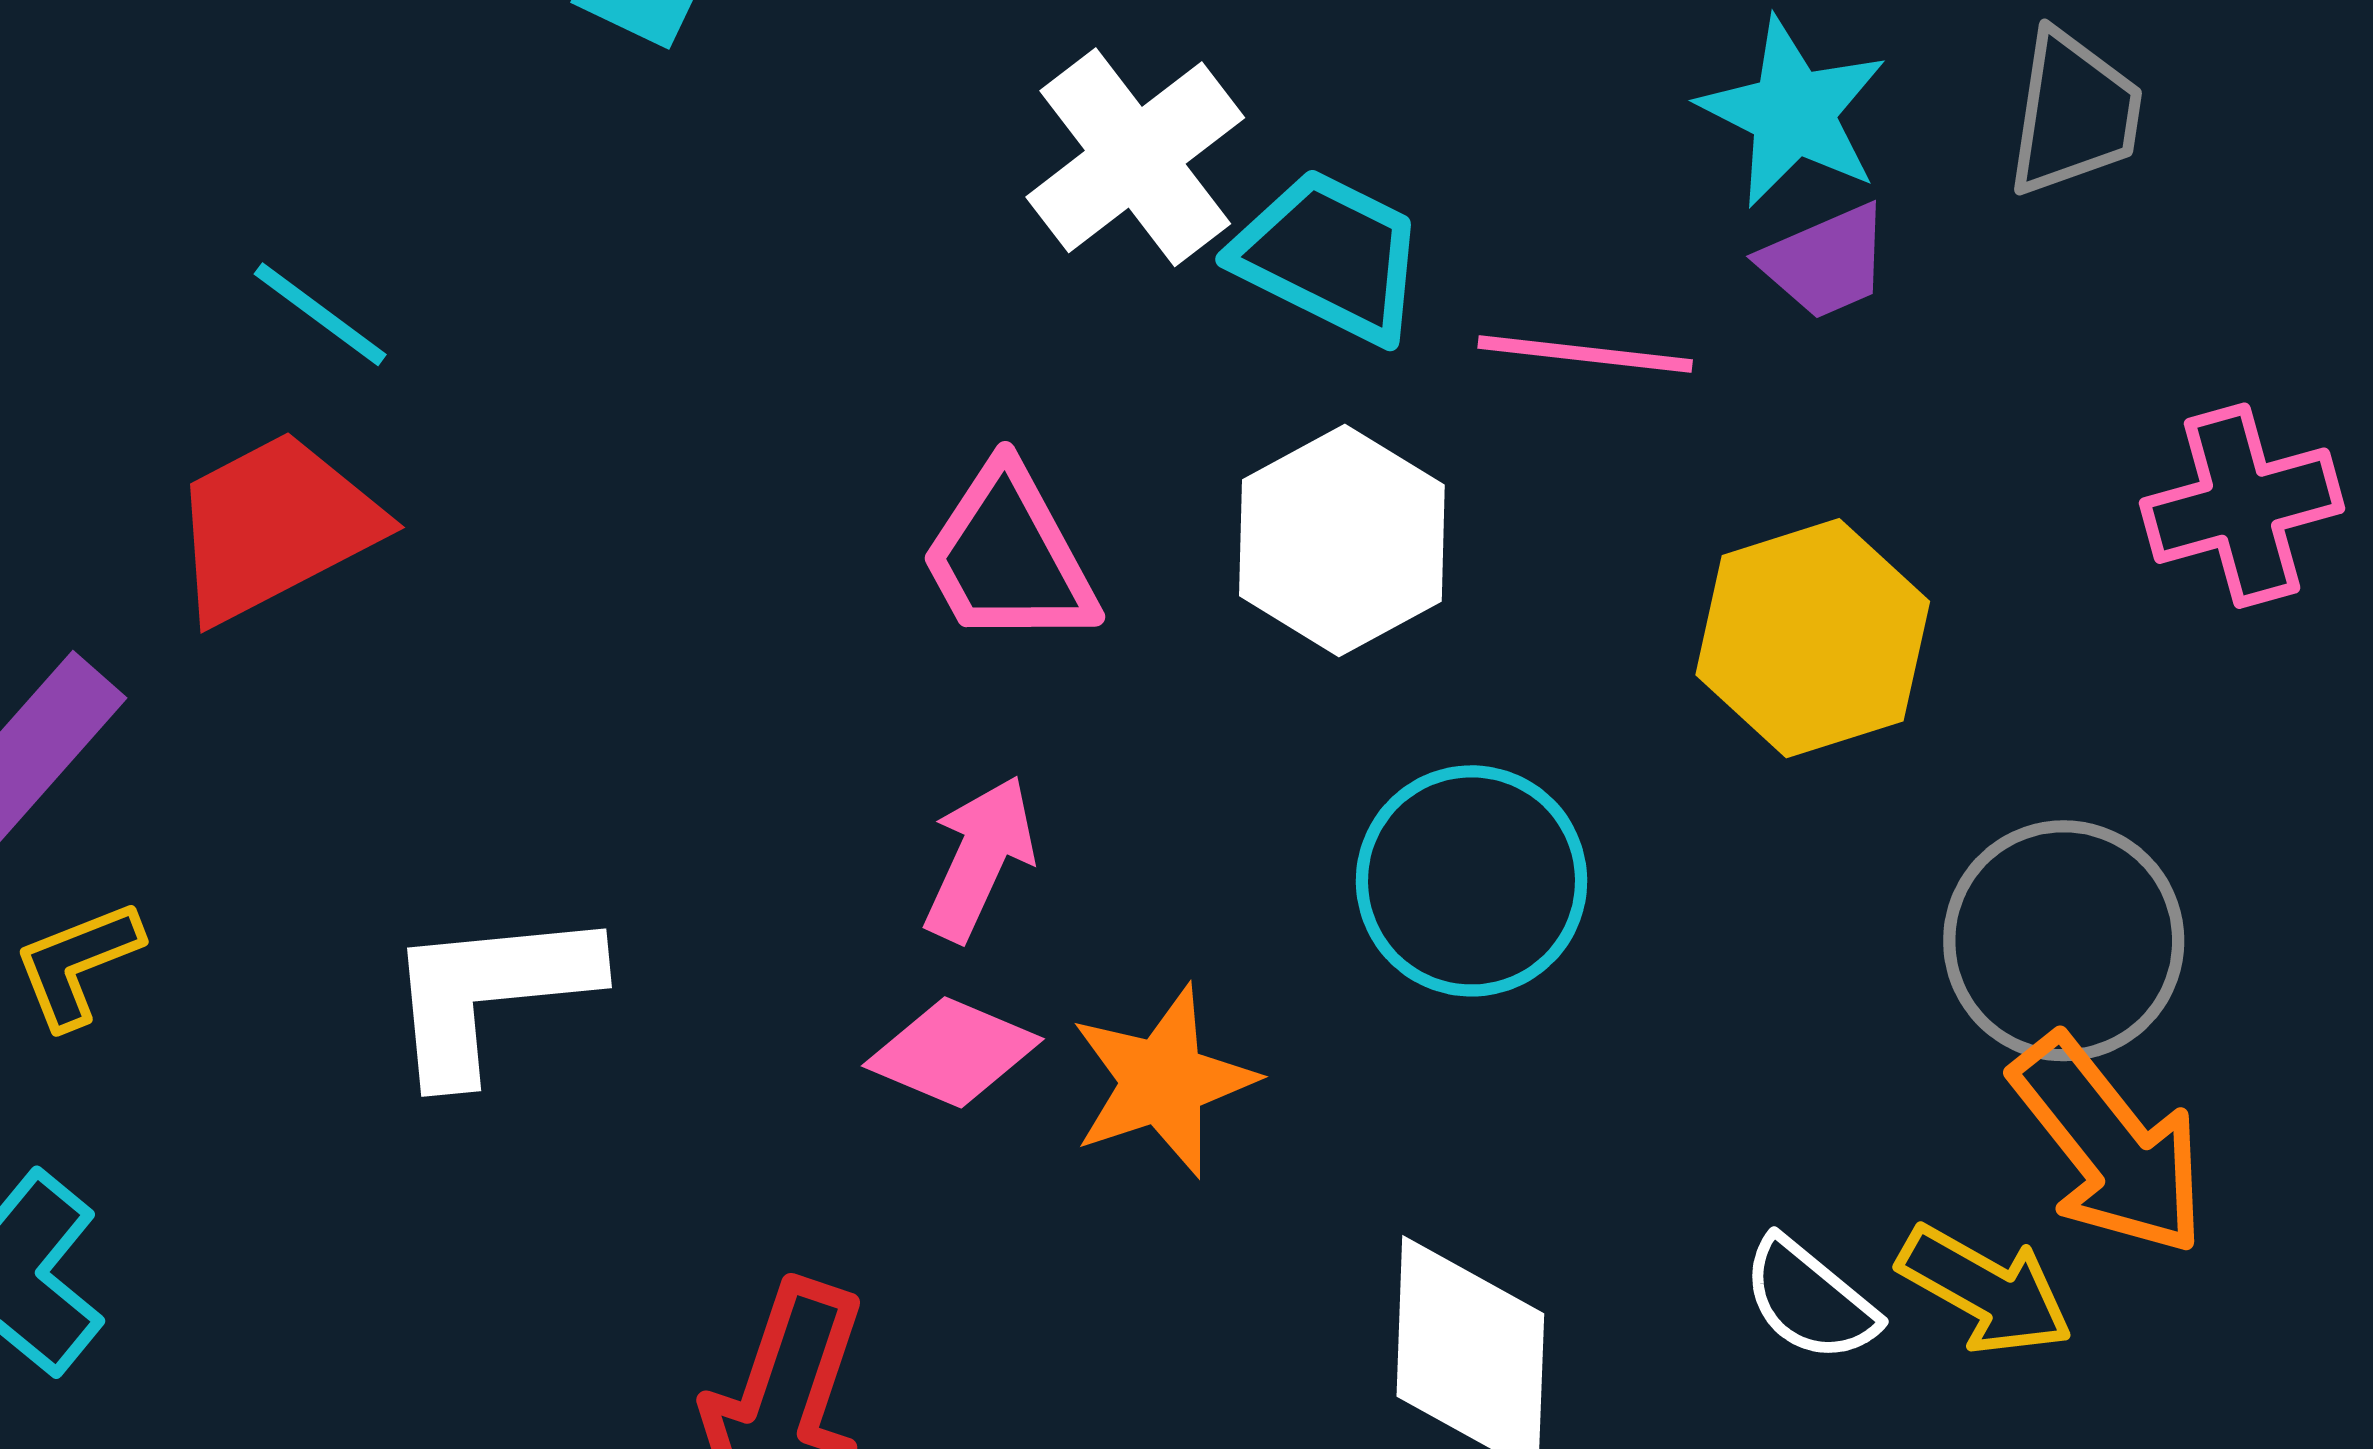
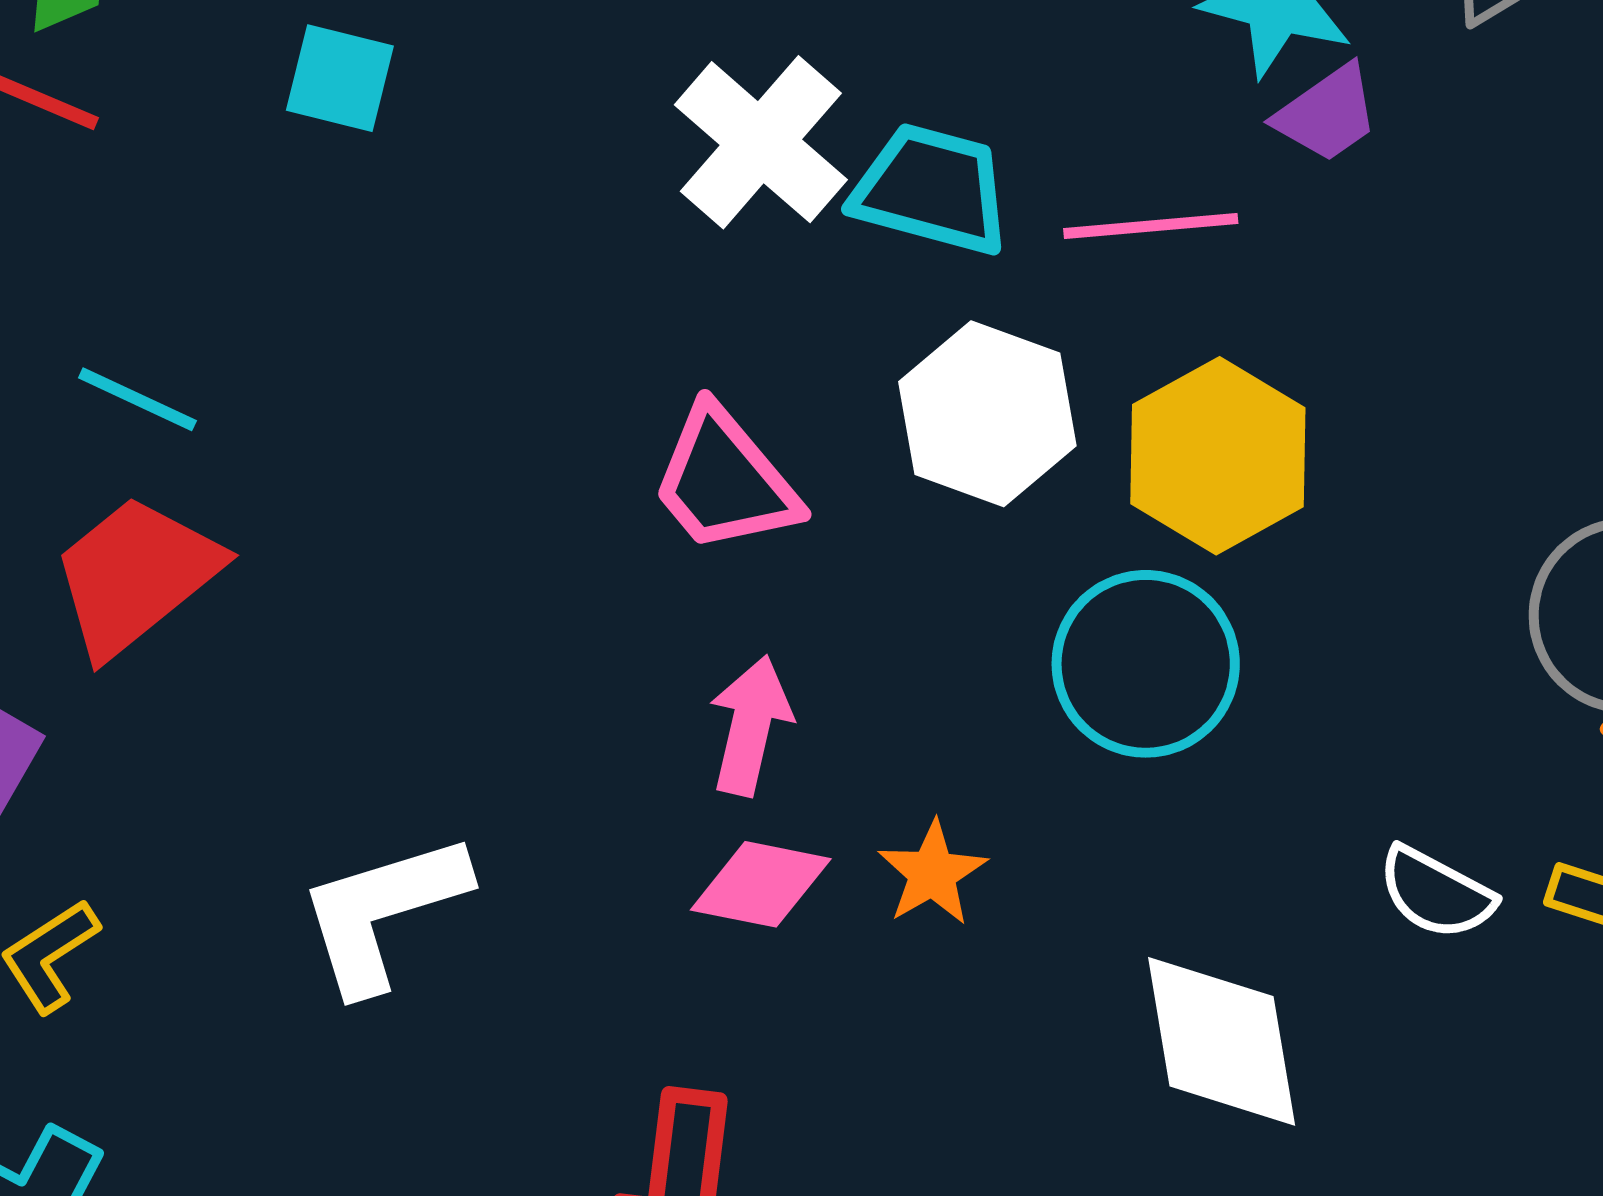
yellow hexagon: (1813, 638) -> (1218, 456), moved
orange star: (1163, 1081) -> (932, 873), size x0.7
white semicircle: (1810, 1300) -> (1436, 893), moved

